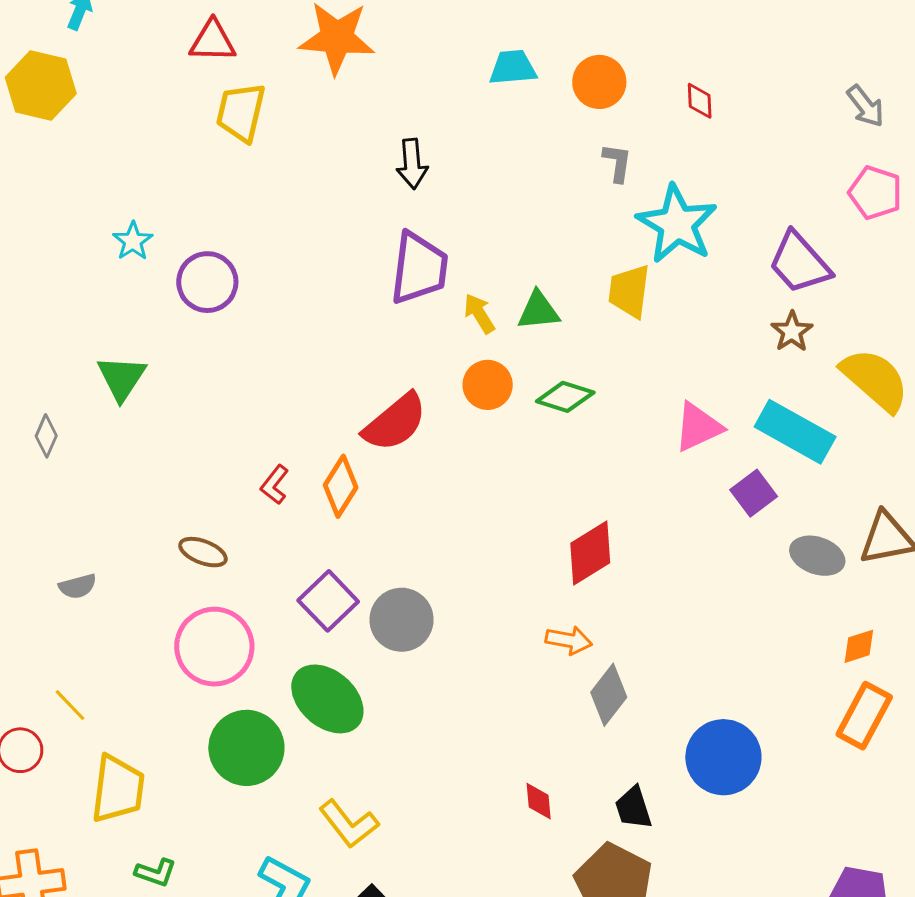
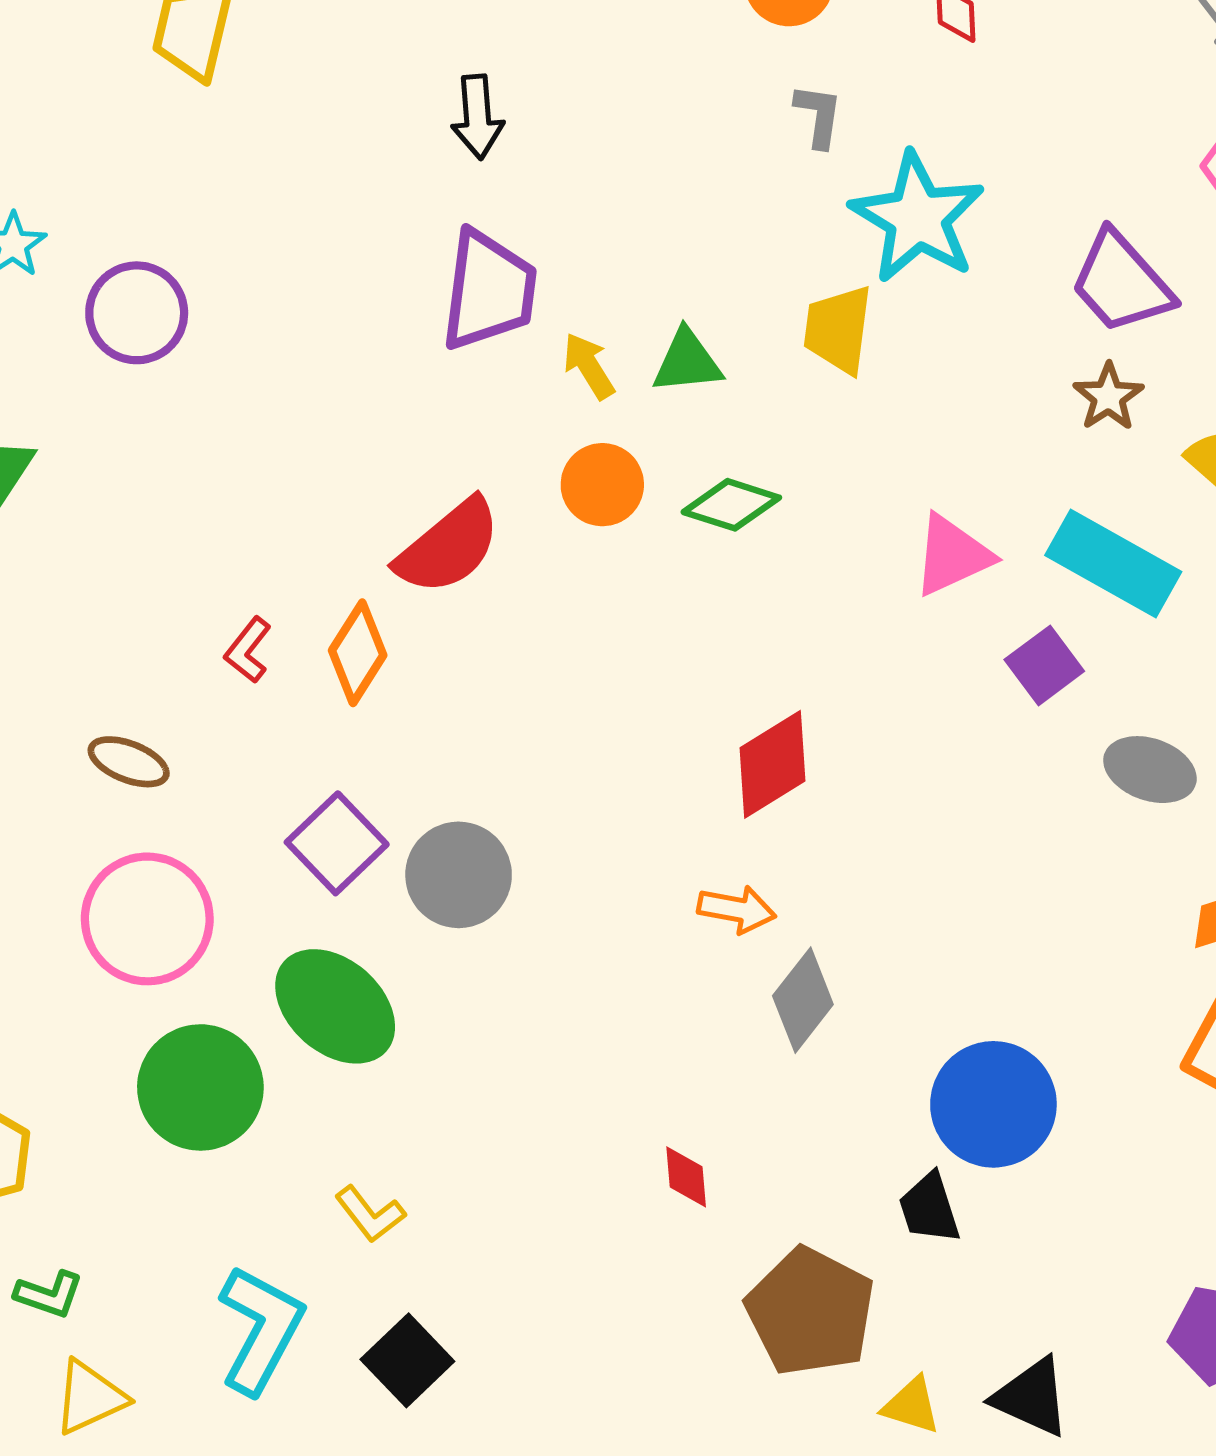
black trapezoid: (633, 808) -> (929, 1208), moved
yellow L-shape: (349, 824) -> (370, 1214), size x0.7

